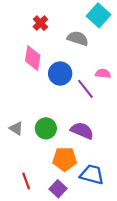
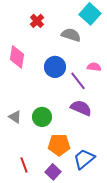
pink diamond: (33, 58) -> (17, 57), moved
purple semicircle: (82, 131) -> (81, 108), moved
blue trapezoid: (92, 174) -> (84, 159), turned -55

